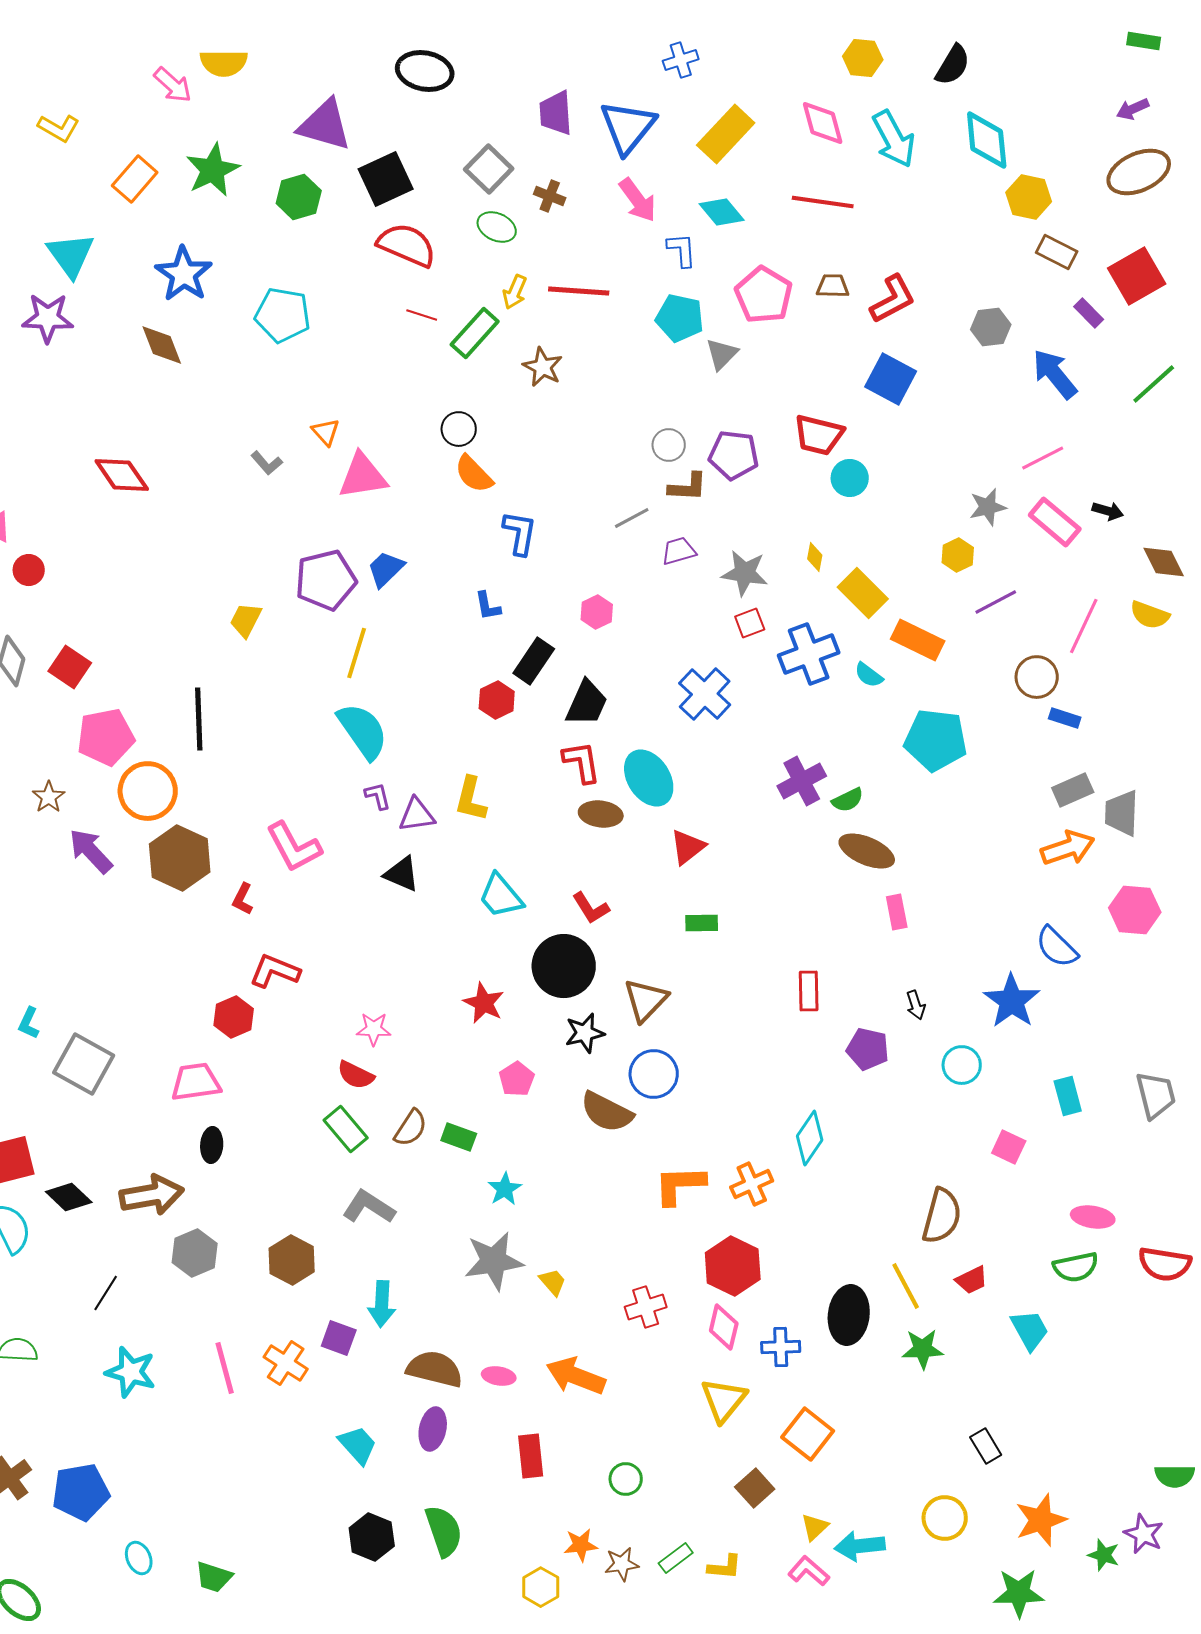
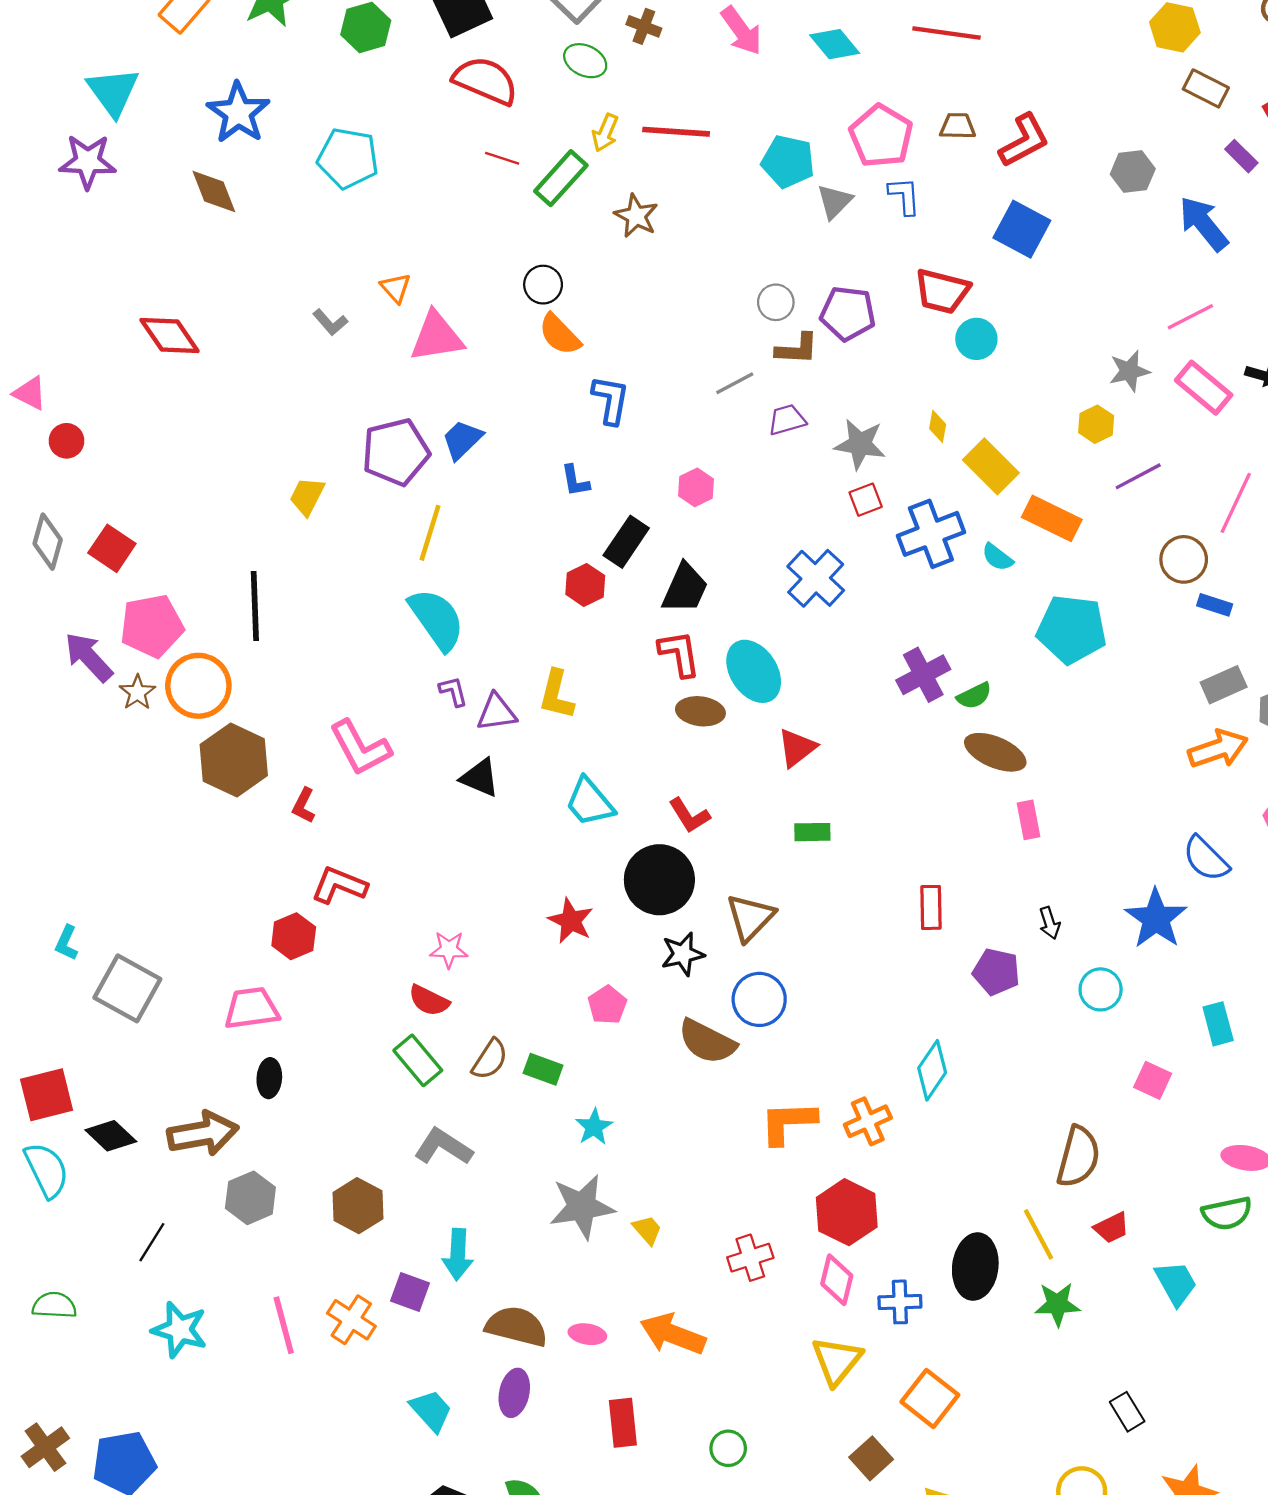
blue L-shape: (682, 250) -> (904, 196), moved
brown star: (49, 797) -> (137, 692), moved
purple arrow: (91, 851) -> (89, 657), moved

